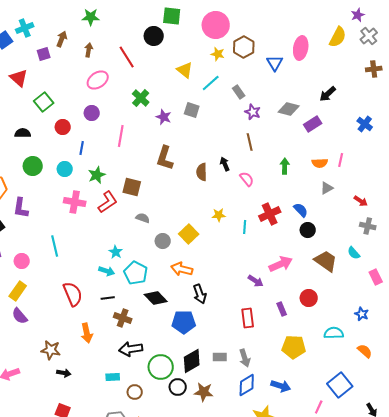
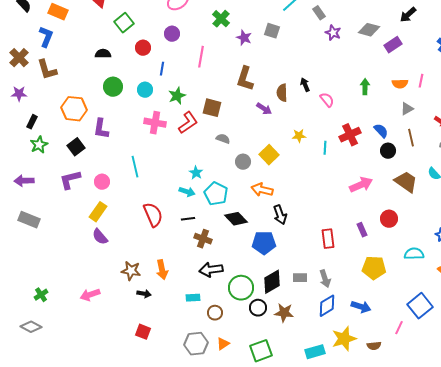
brown line: (250, 142) -> (411, 138), moved
purple arrow: (256, 281) -> (264, 109), moved
orange arrow: (87, 333) -> (162, 270), moved

